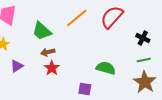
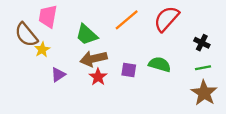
brown arrow: (48, 52) -> (93, 59), size x1.6
green semicircle: (106, 68) -> (160, 64), moved
purple square: (85, 89) -> (129, 70), moved

